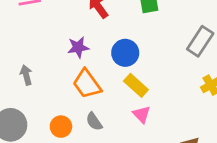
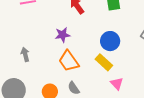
blue circle: (125, 53) -> (110, 41), moved
pink triangle: (142, 114) -> (117, 84), moved

